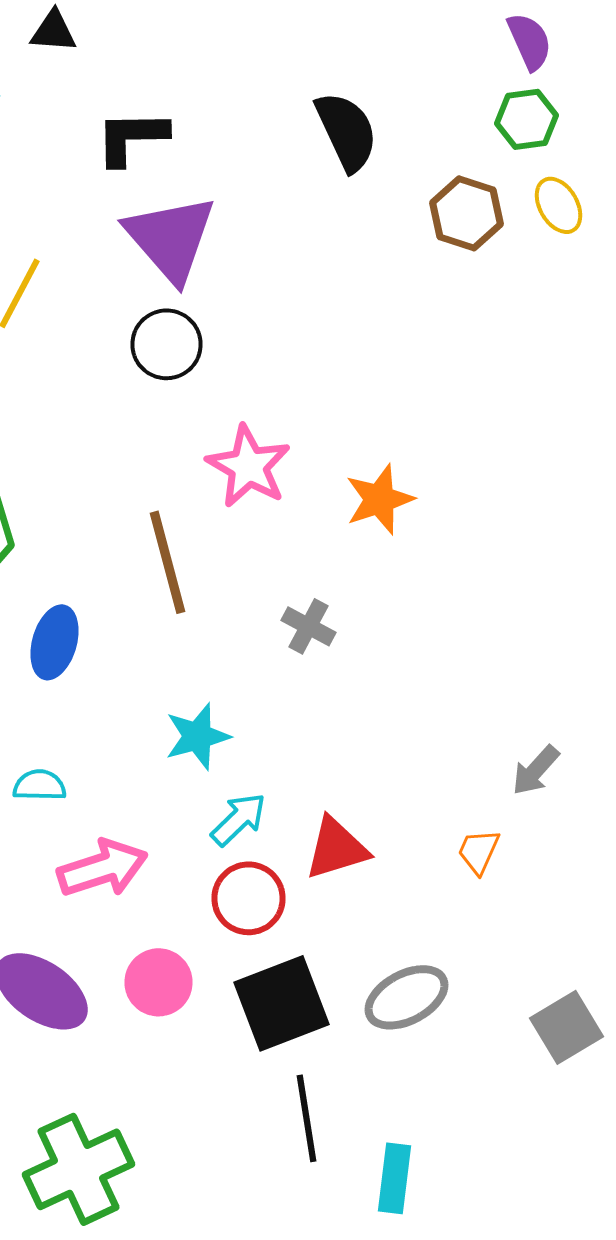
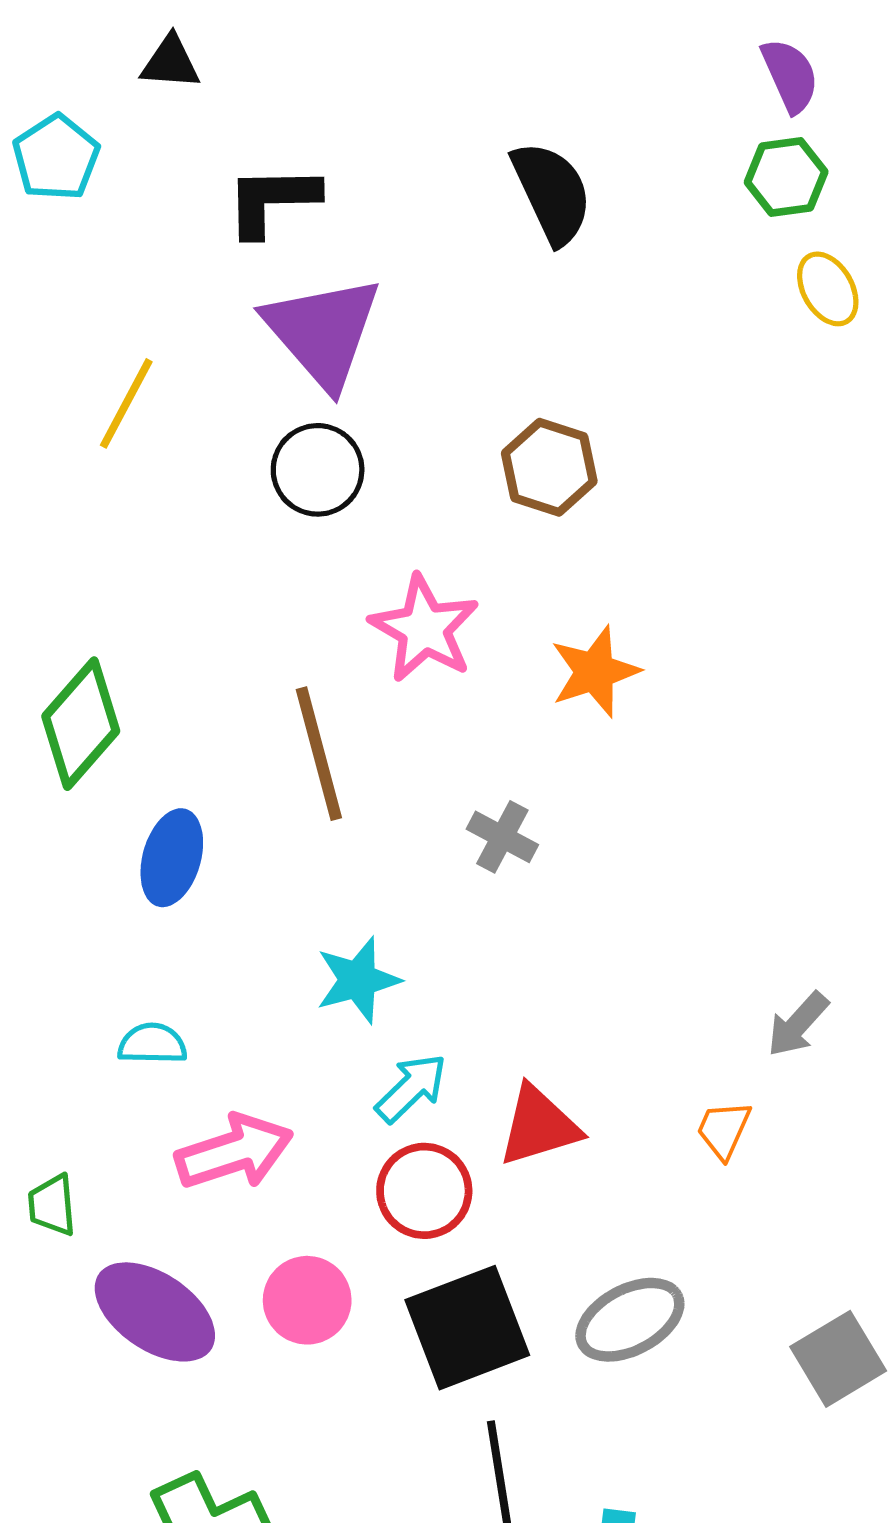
brown hexagon: (466, 213) -> (549, 467), moved

